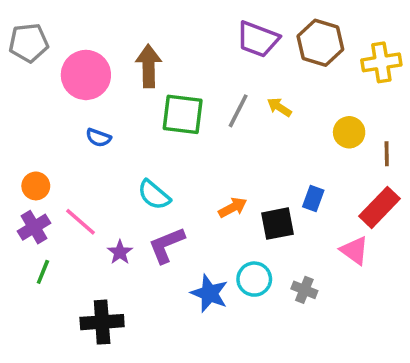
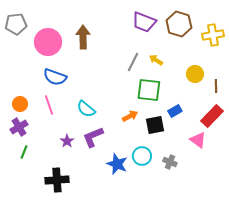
green square: (183, 114) -> (149, 90), moved
blue semicircle: (98, 138) -> (55, 77), size x1.6
blue rectangle: (313, 199) -> (175, 111), turned 40
pink line: (81, 222) -> (49, 105), moved, turned 30

